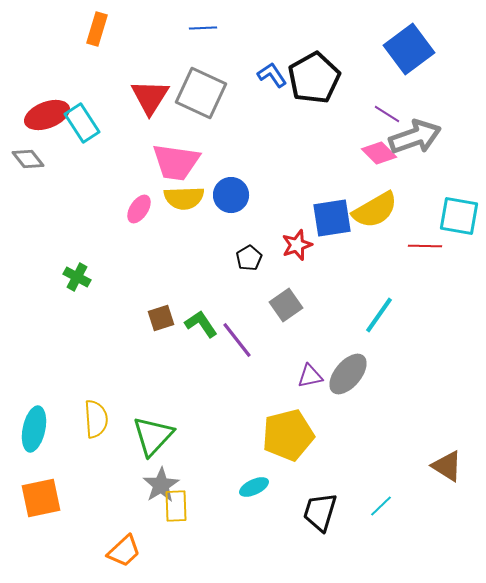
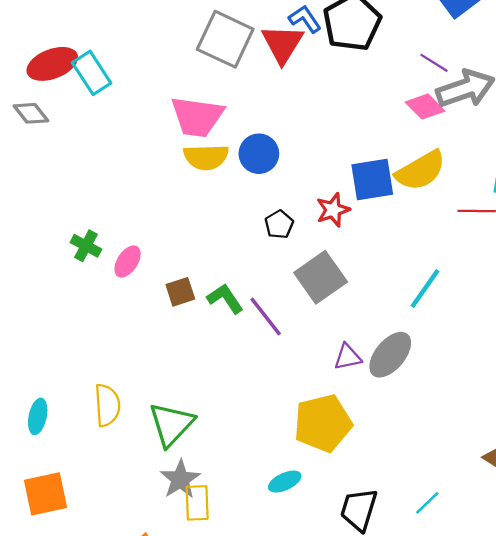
red triangle: (150, 97) -> (282, 44), moved
pink ellipse: (139, 209) -> (128, 261), moved
gray square: (286, 305) -> (321, 277), size x1.4
cyan ellipse: (34, 429) -> (38, 416), size x0.7

